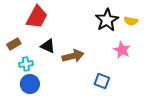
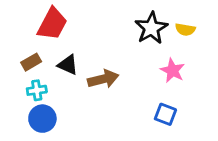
brown rectangle: (14, 44) -> (31, 62), moved
blue square: (102, 81) -> (165, 114), moved

